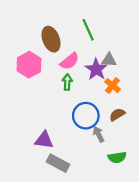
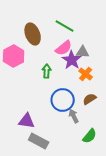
green line: (88, 30) -> (65, 26), turned -36
pink semicircle: (70, 61) -> (64, 48), moved
green semicircle: (117, 157) -> (90, 136), turned -42

